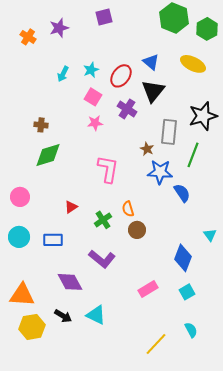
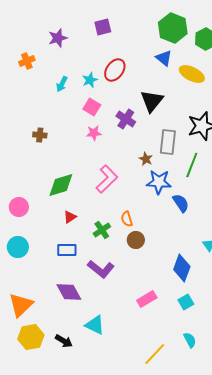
orange cross: (28, 37) -> (27, 61), moved, turned 35
blue triangle: (151, 62) -> (164, 58), moved
red ellipse: (121, 76) -> (115, 70), moved
green diamond: (48, 155) -> (61, 185), moved
pink L-shape: (108, 169) -> (107, 179), turned 36
blue rectangle: (53, 240) -> (67, 250), moved
orange triangle: (22, 295) -> (21, 305), turned -48
black arrow: (63, 316) -> (64, 341), moved

